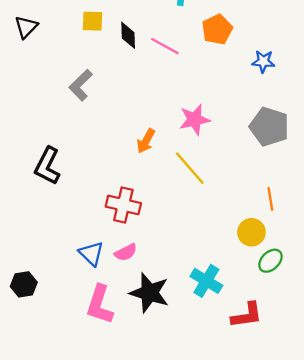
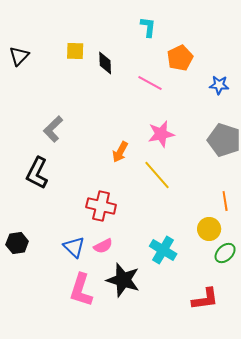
pink line: (165, 46) -> (150, 83), moved
gray L-shape: (81, 85) -> (53, 129), moved
cyan cross: (206, 281) -> (163, 250), moved
black hexagon: (24, 284) -> (17, 243), moved

